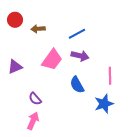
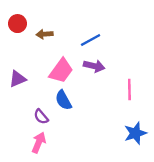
blue semicircle: (77, 85) -> (63, 100), moved
blue star: (104, 104) -> (135, 133), moved

